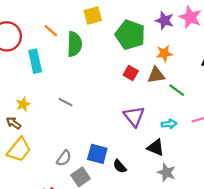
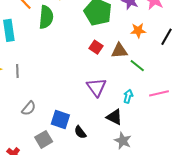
orange star: (164, 53) -> (138, 31), moved
gray line: (65, 102) -> (17, 71), moved, turned 56
cyan arrow: (169, 124) -> (128, 96), turned -72
gray semicircle: (64, 158) -> (29, 108), moved

